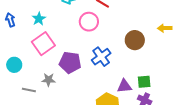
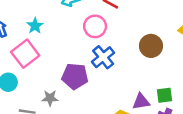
pink square: (43, 44) -> (25, 54), moved
blue cross: (101, 57) -> (103, 57), moved

